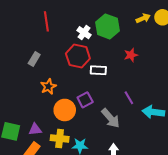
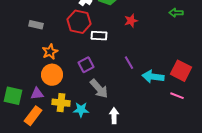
gray rectangle: (34, 59) -> (36, 25), turned 72
orange circle: (65, 110) -> (52, 75), moved
gray arrow: (111, 118) -> (99, 89), moved

